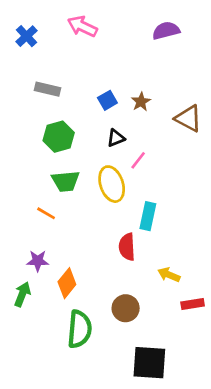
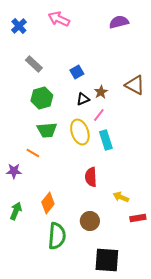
gray rectangle: (47, 89) -> (34, 64), turned 30
brown star: (141, 102) -> (101, 92), moved
cyan rectangle: (148, 216) -> (106, 140), moved, turned -30
purple star: (38, 261) -> (14, 171), moved

